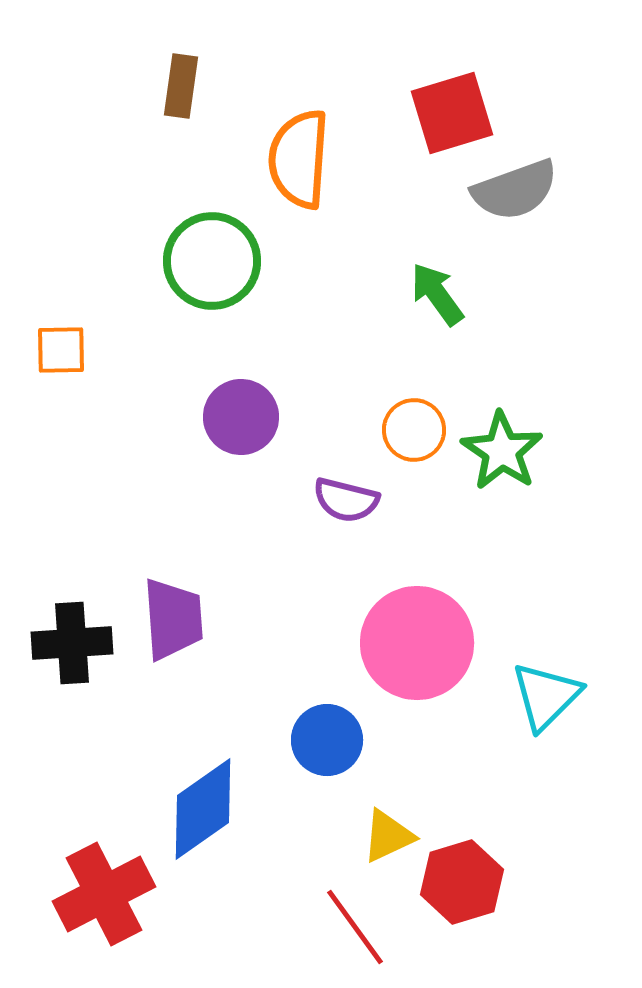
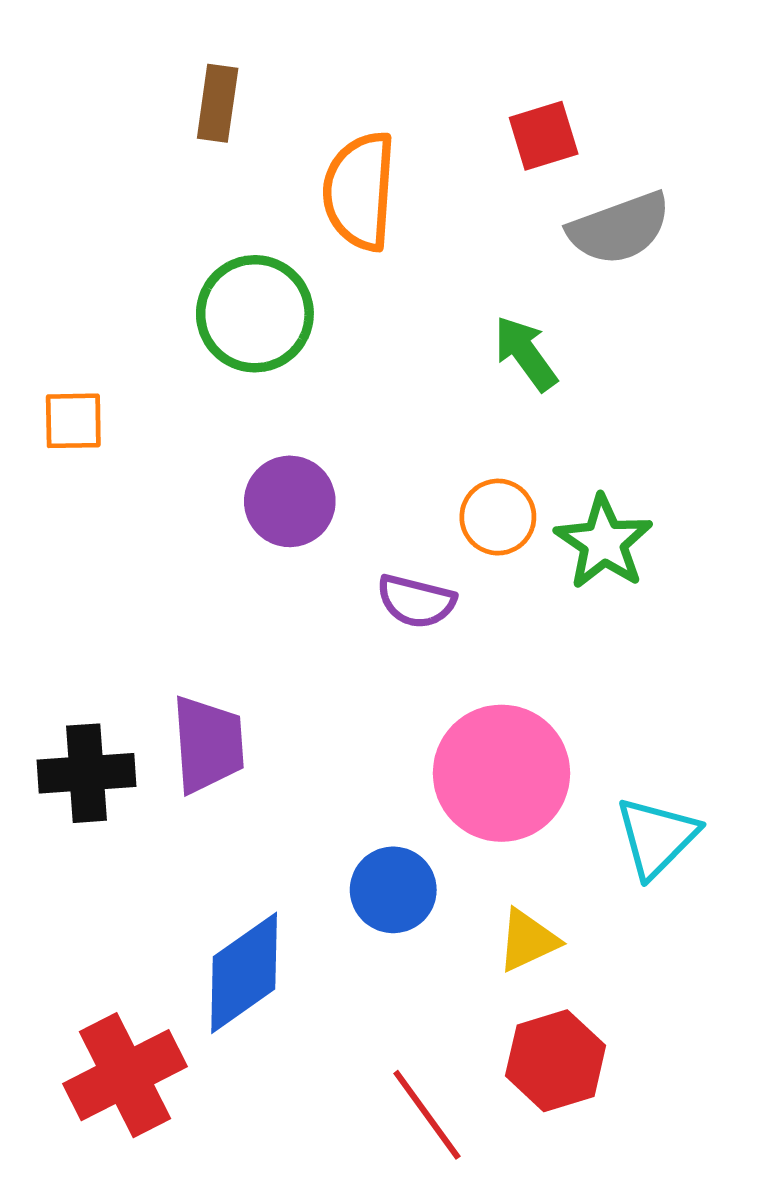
red square: (452, 113) -> (544, 136), size x0.7
yellow triangle: (388, 836) -> (528, 940), moved

